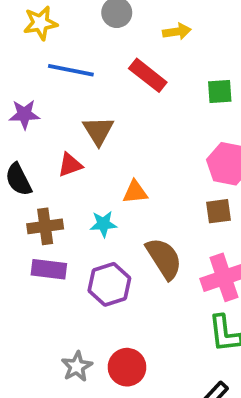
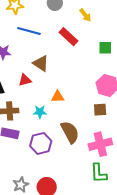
yellow arrow: (177, 32) -> (85, 15), turned 56
brown triangle: (98, 131) -> (41, 63), turned -30

